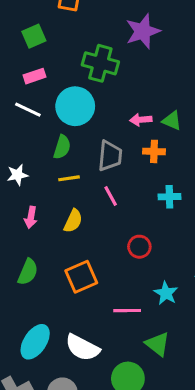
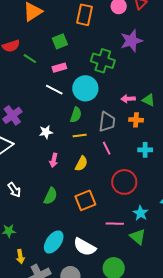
red circle: (139, 247) -> (124, 182), size x1.6
green triangle: (158, 344) -> (138, 237), moved

